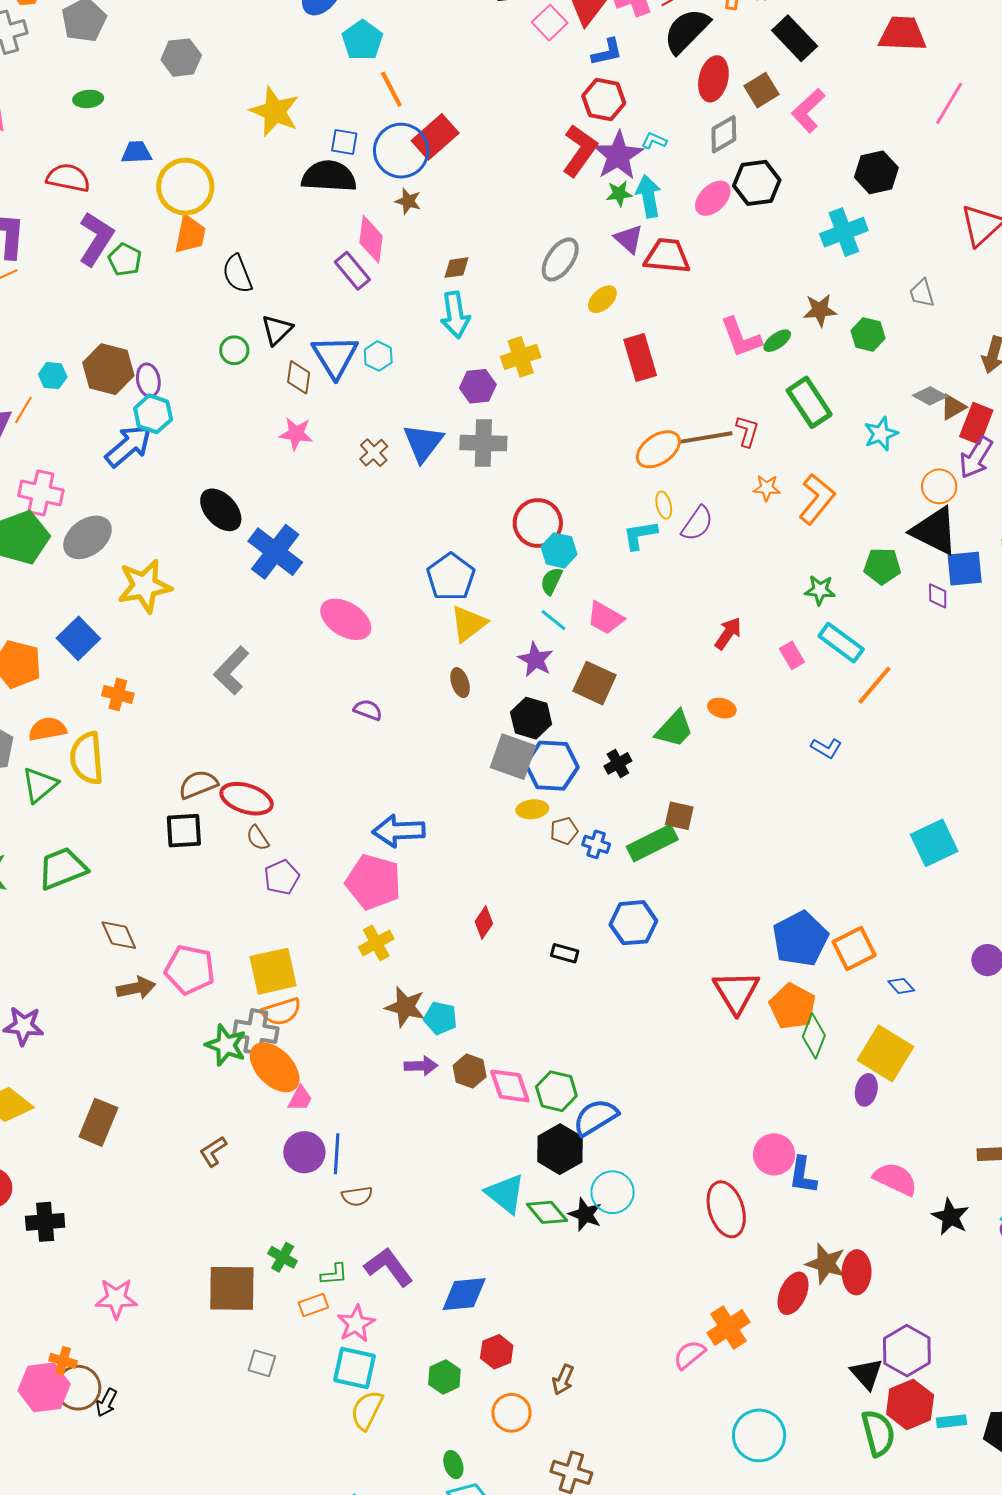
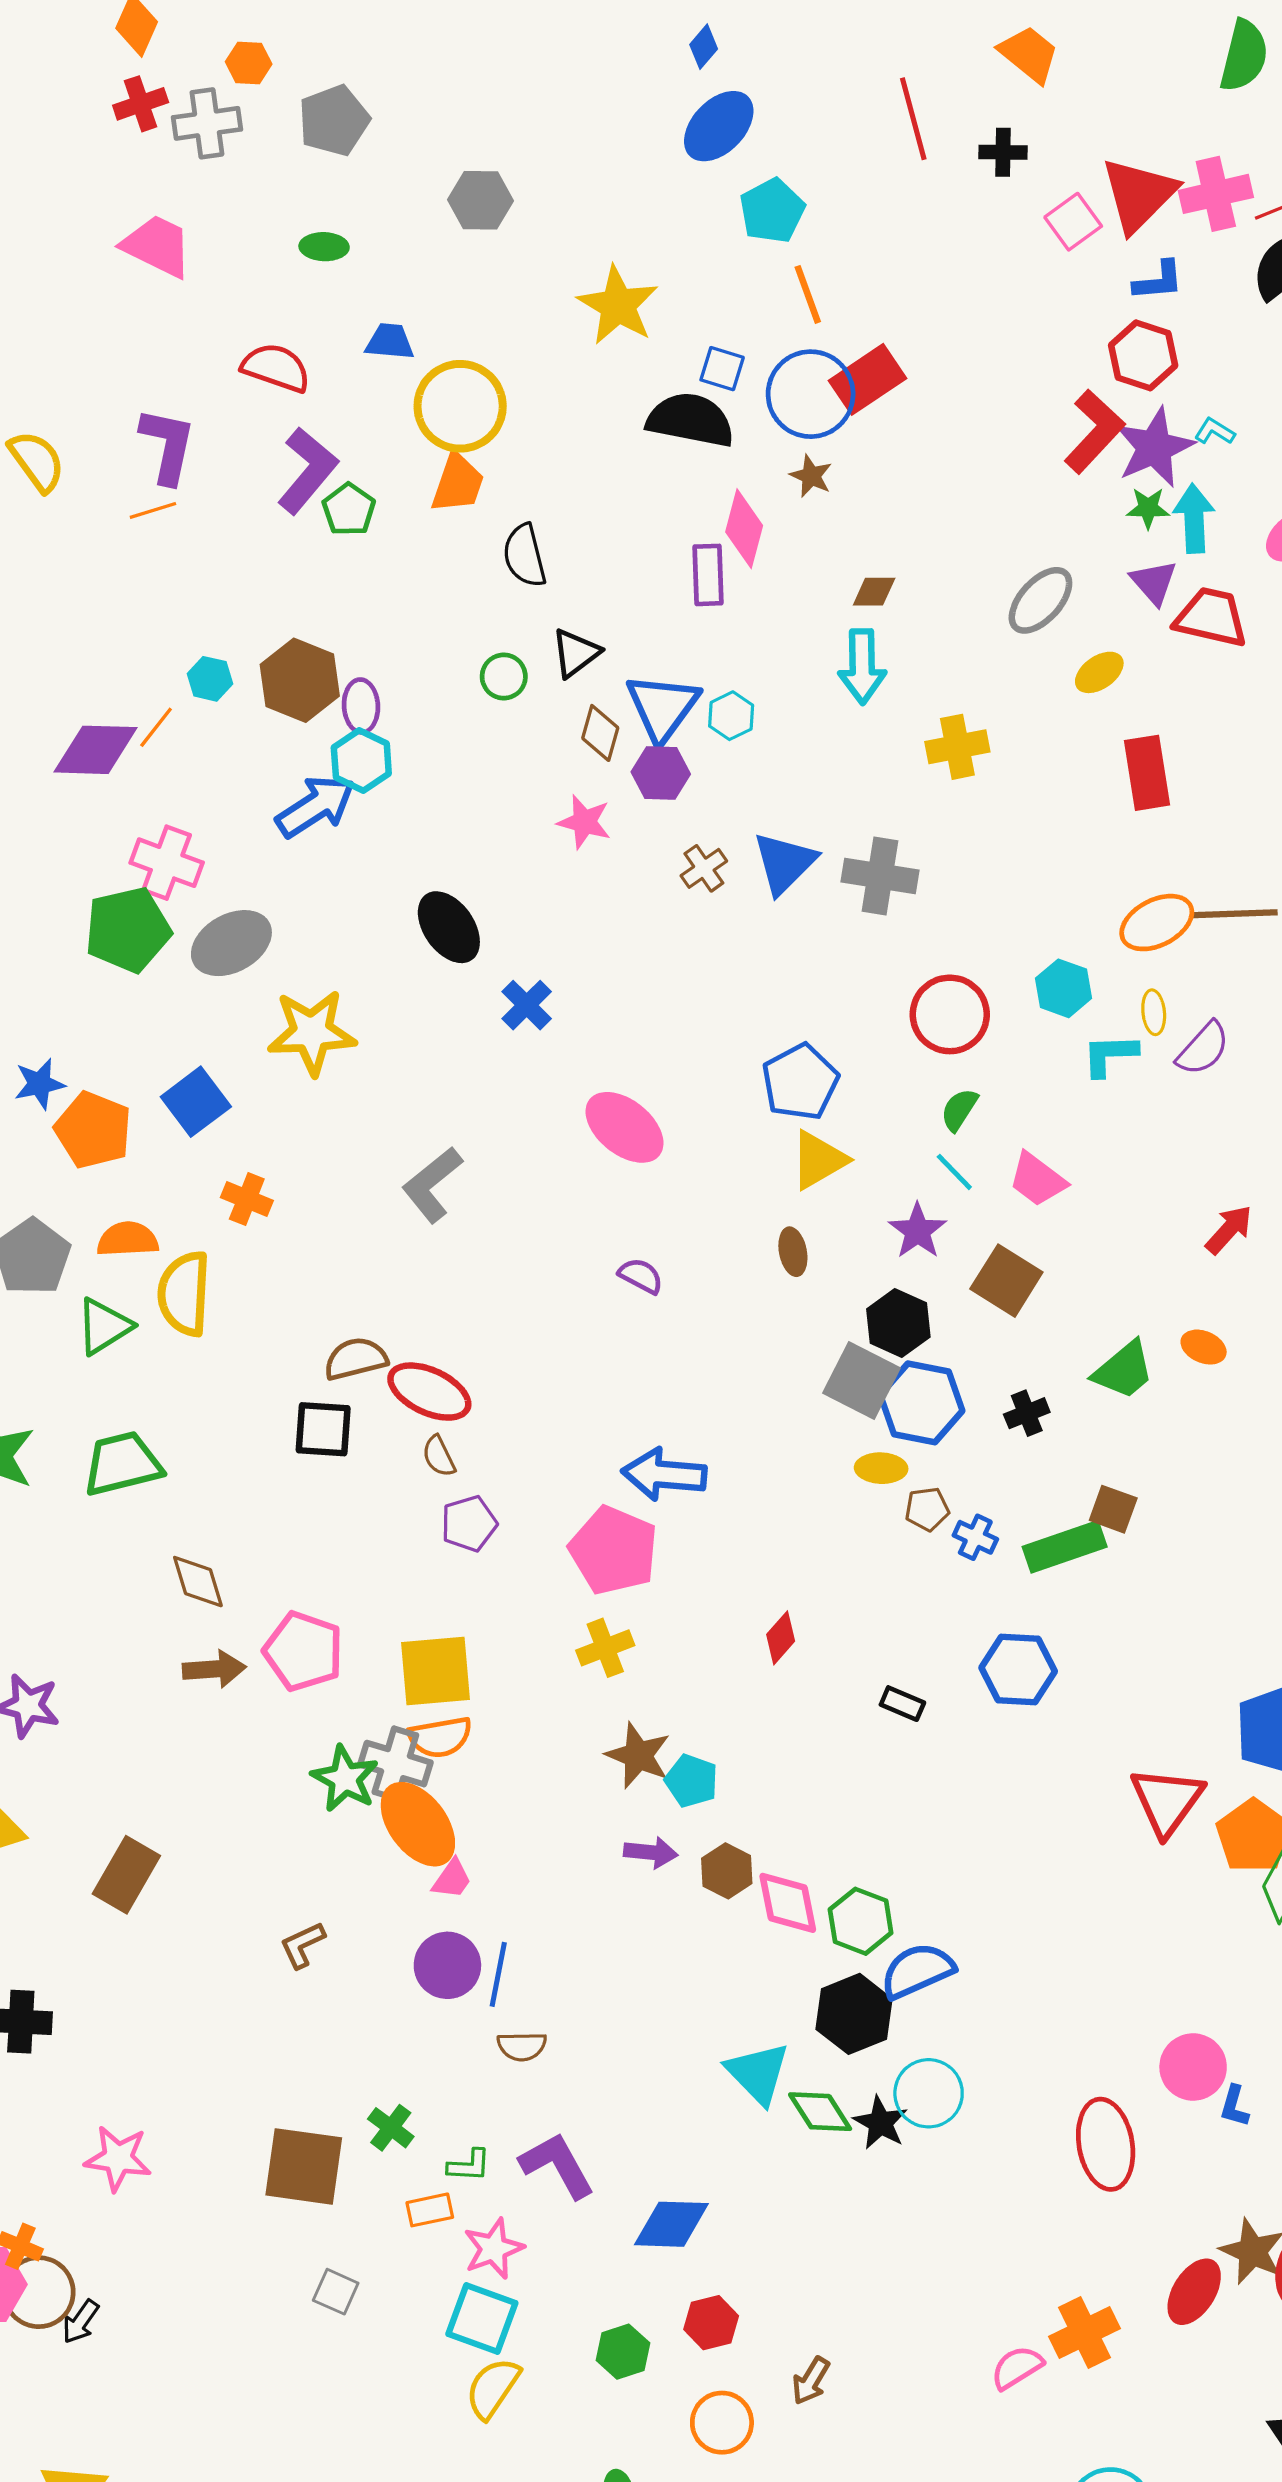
purple rectangle: (352, 271) -> (708, 575), turned 30
purple hexagon: (478, 386) -> (661, 773), moved
cyan hexagon: (559, 550) -> (1063, 988), moved
blue cross: (275, 552) -> (527, 1005), size x0.6
blue L-shape: (803, 1175) -> (1234, 2106), size x0.7

